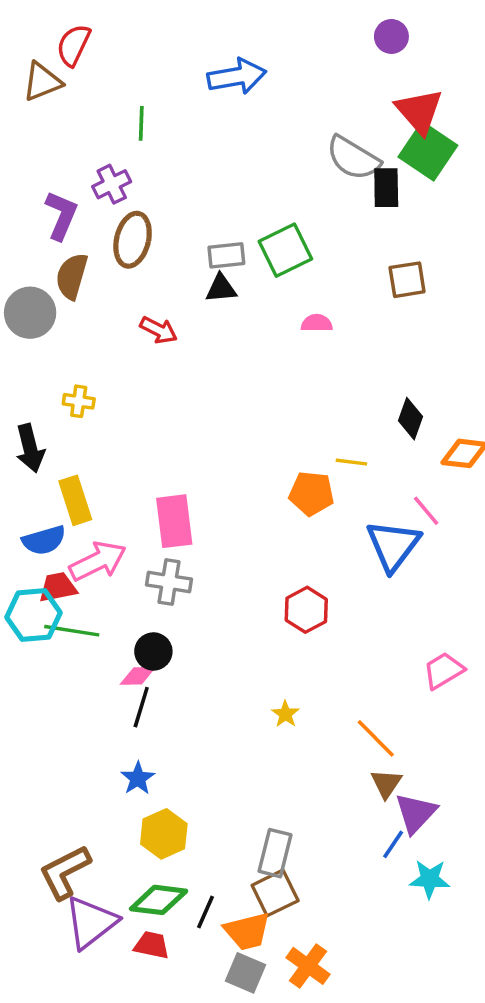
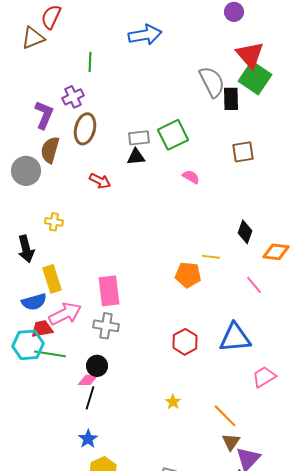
gray semicircle: (353, 158) -> (212, 82), turned -148
pink semicircle: (317, 323) -> (191, 177), turned 30
blue triangle: (393, 546) -> (235, 338), moved, turned 48

